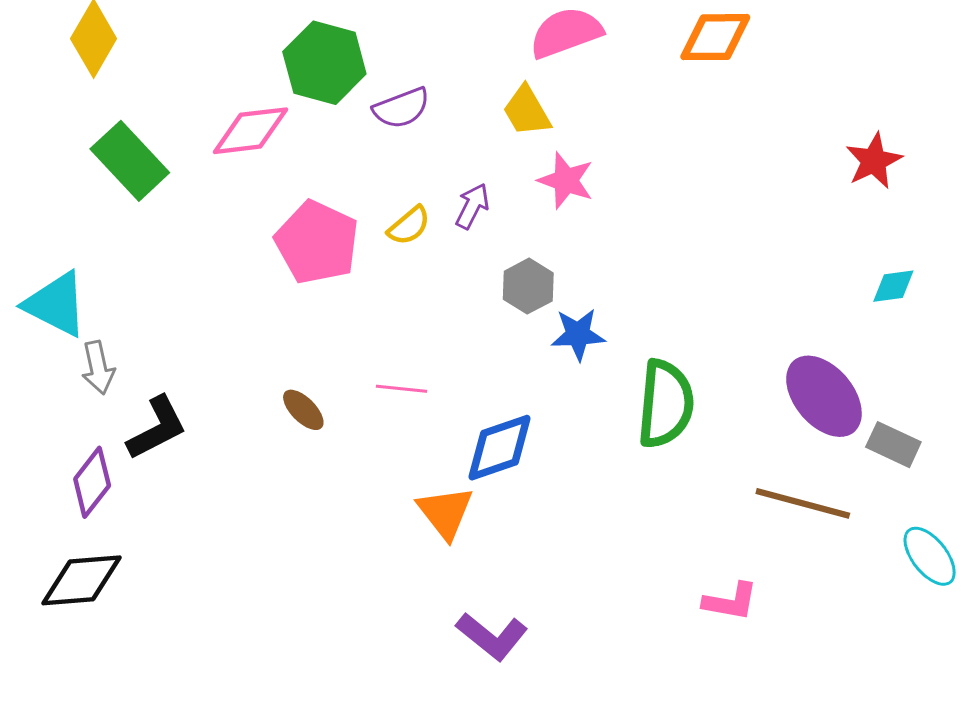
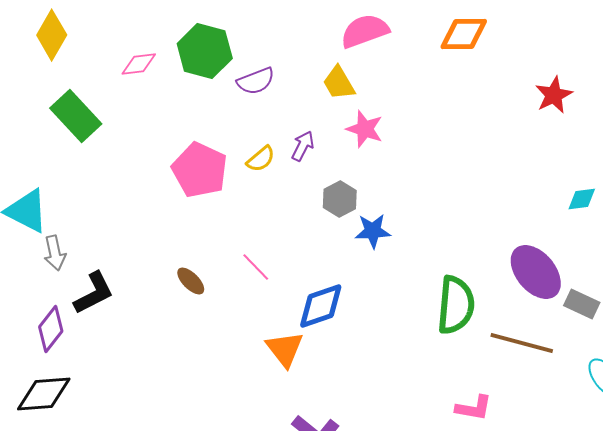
pink diamond: (251, 131) -> (139, 64), moved, size x0.7
red star: (874, 161) -> (554, 95), moved
pink line: (401, 389) -> (256, 267), turned 40
green semicircle: (666, 404) -> (456, 305), moved

